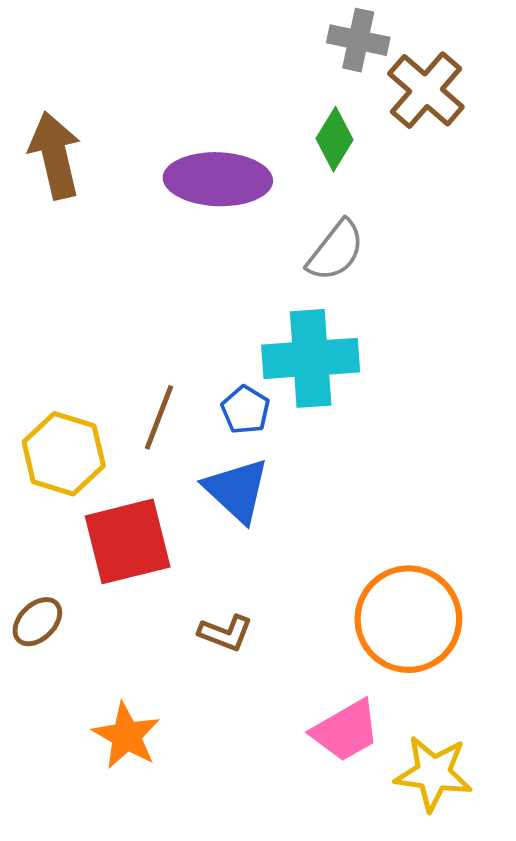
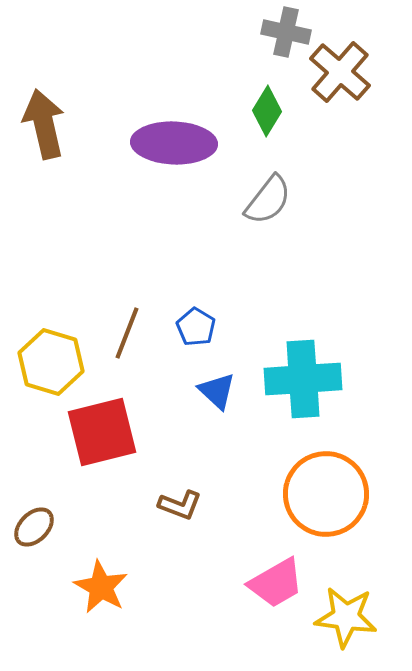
cyan cross: (311, 358) -> (303, 379), moved
blue triangle: (237, 490) -> (217, 391), moved, size x0.7
brown ellipse: (37, 622) -> (34, 527), moved

